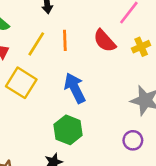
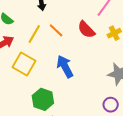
orange line: (65, 40) -> (56, 30), turned -42
green hexagon: (68, 130) -> (43, 99), moved

